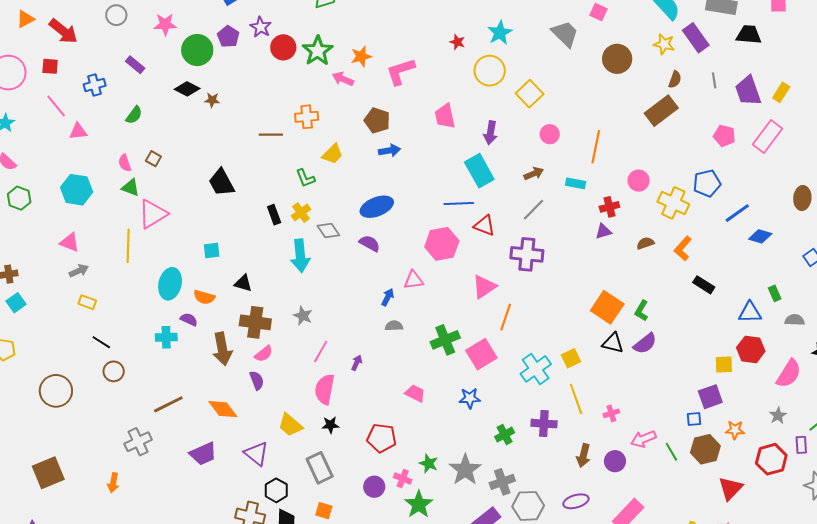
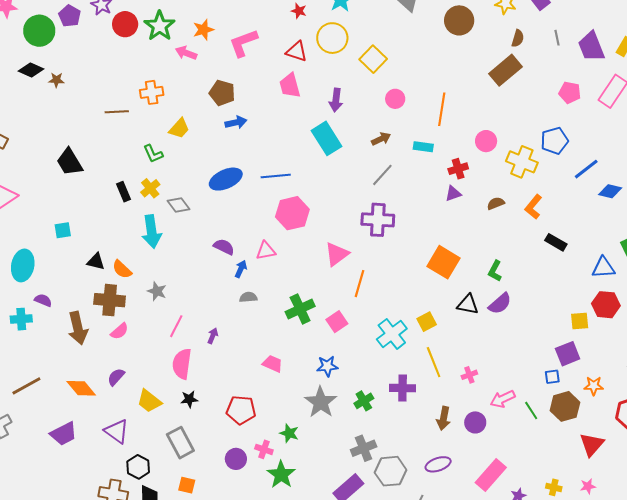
blue line: (459, 203) -> (276, 176), moved
red triangle: (485, 225) -> (297, 51), moved
purple semicircle: (370, 243) -> (224, 247), moved
orange semicircle: (204, 297) -> (122, 269), moved, turned 30
orange square: (607, 307) -> (443, 262), moved
pink square: (481, 354) -> (337, 322), size x0.7
purple semicircle: (257, 380) -> (116, 377), moved, turned -114
gray star: (465, 470) -> (321, 402), moved

